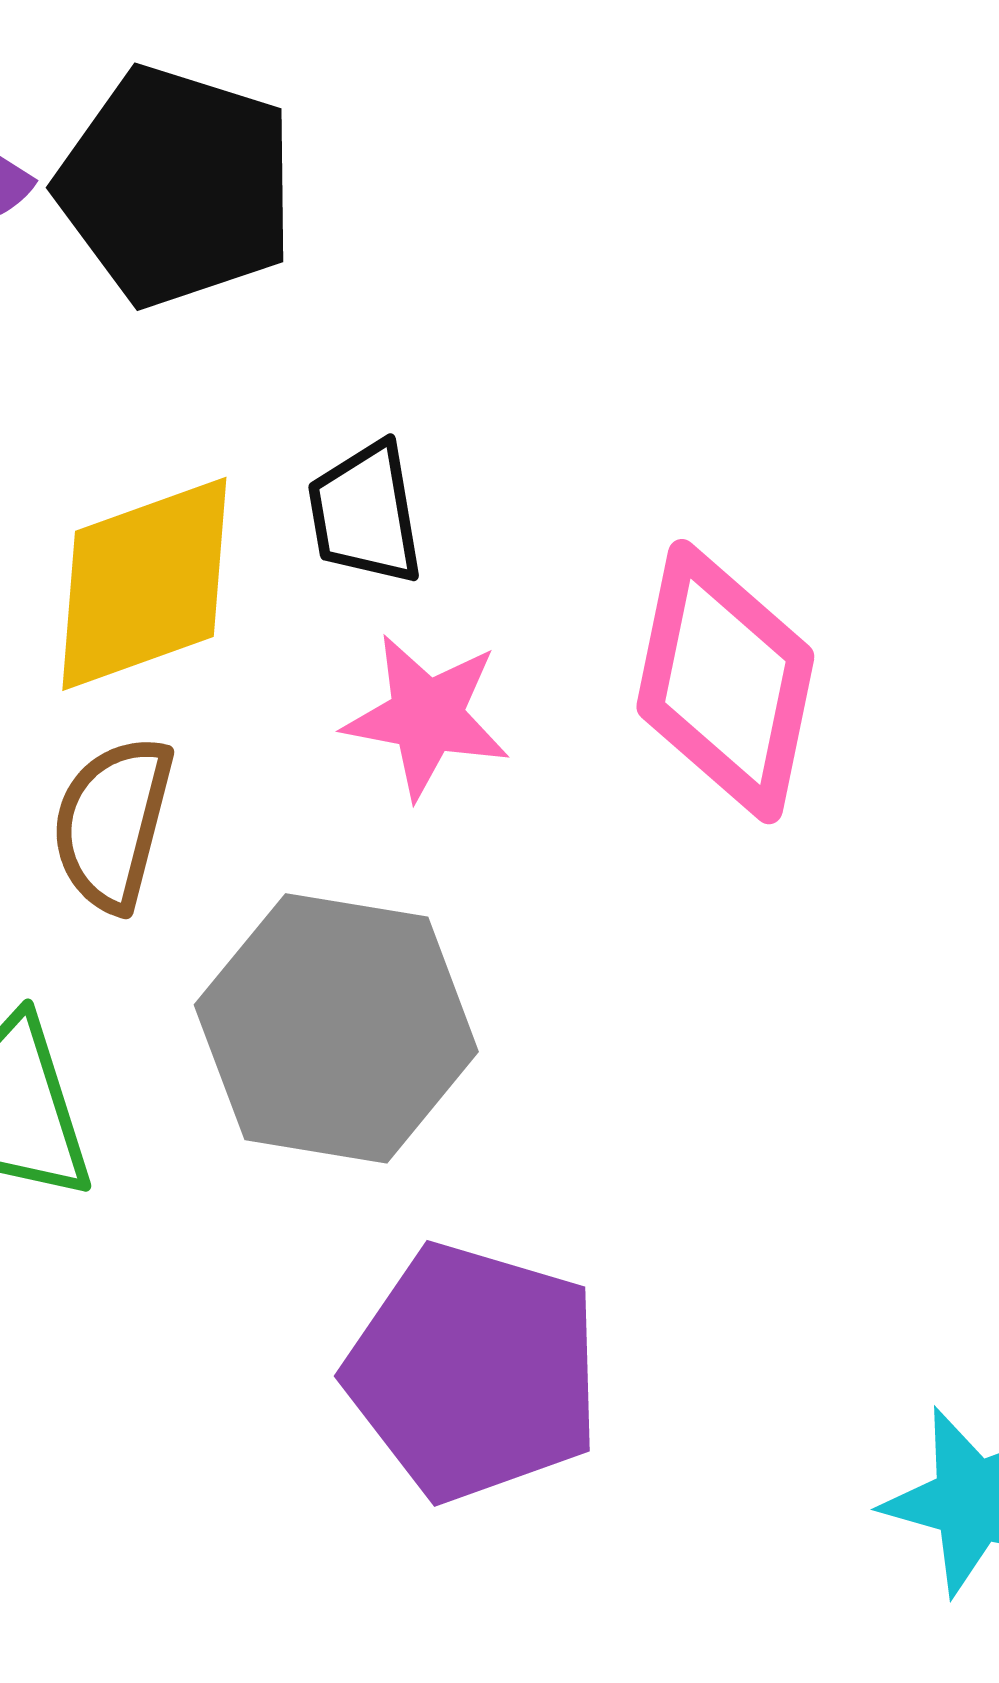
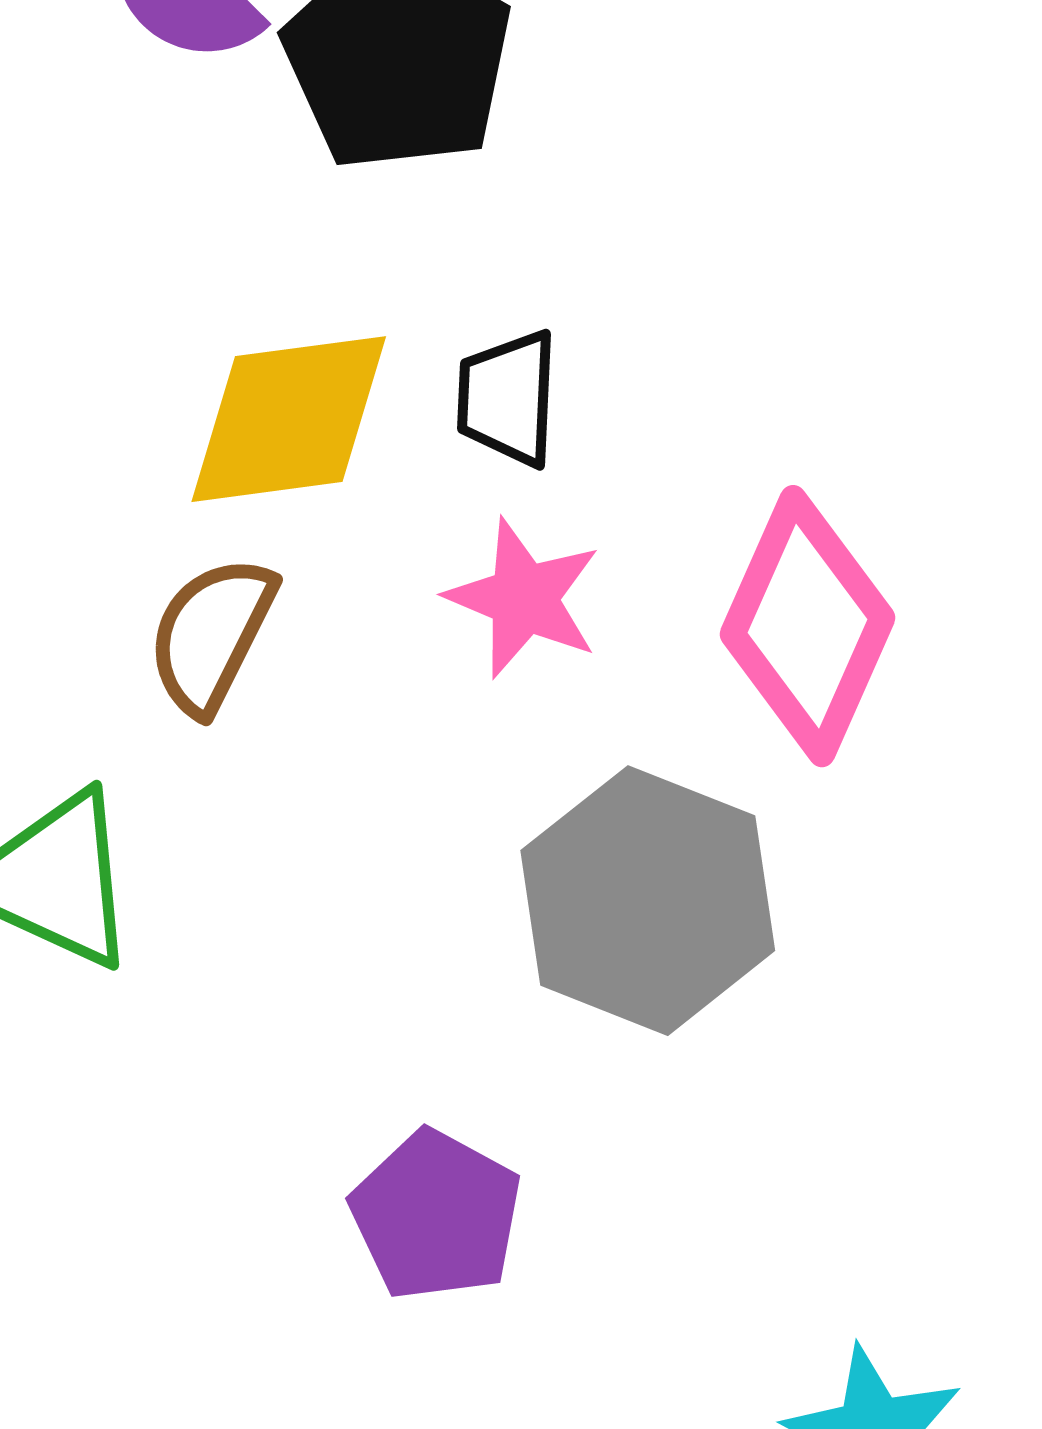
gray hexagon: (336, 1028) -> (648, 901), moved
purple pentagon: (474, 1372) -> (436, 1215), size x0.7

